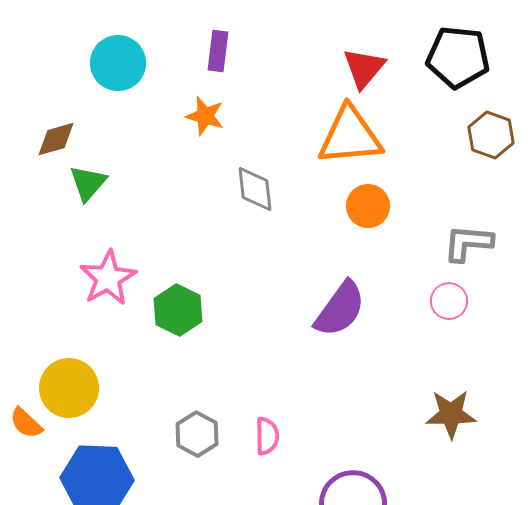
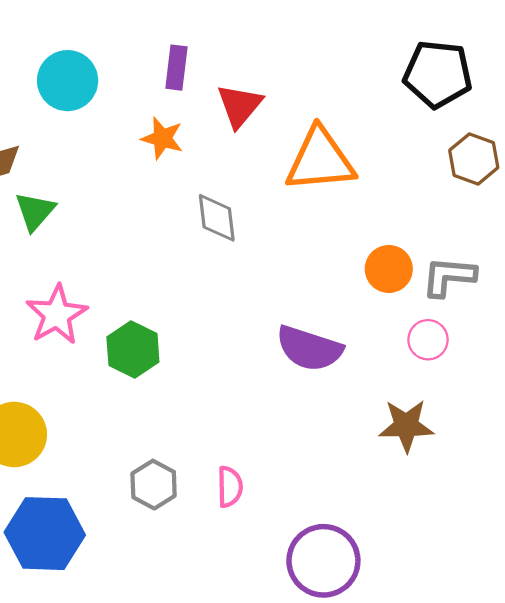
red triangle: (364, 68) -> (240, 106), moved
orange circle: (368, 206) -> (389, 269), moved
purple semicircle: (340, 309) -> (309, 348), turned 72
brown star: (451, 414) -> (406, 426), moved

